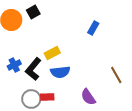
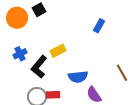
blue cross: (14, 65) -> (20, 54), moved
blue semicircle: (60, 72) -> (78, 77), moved

